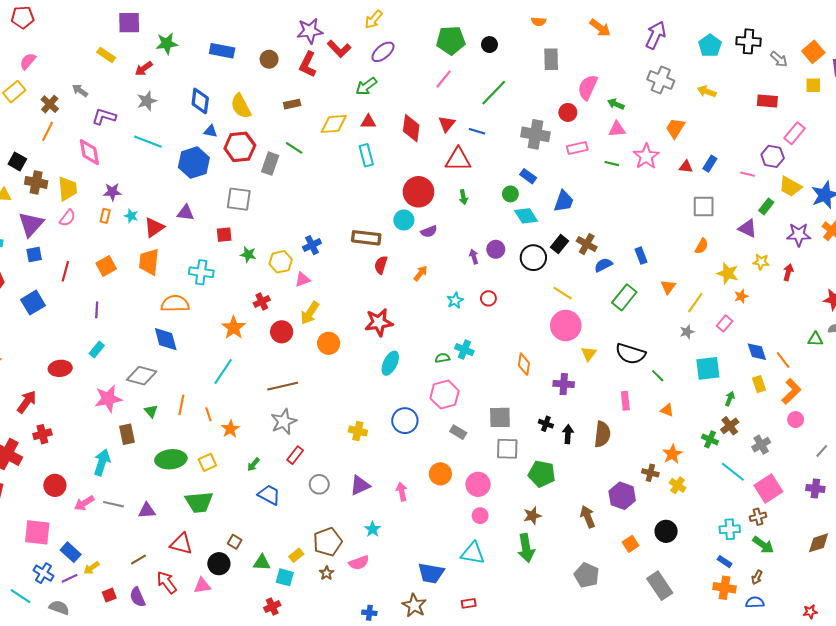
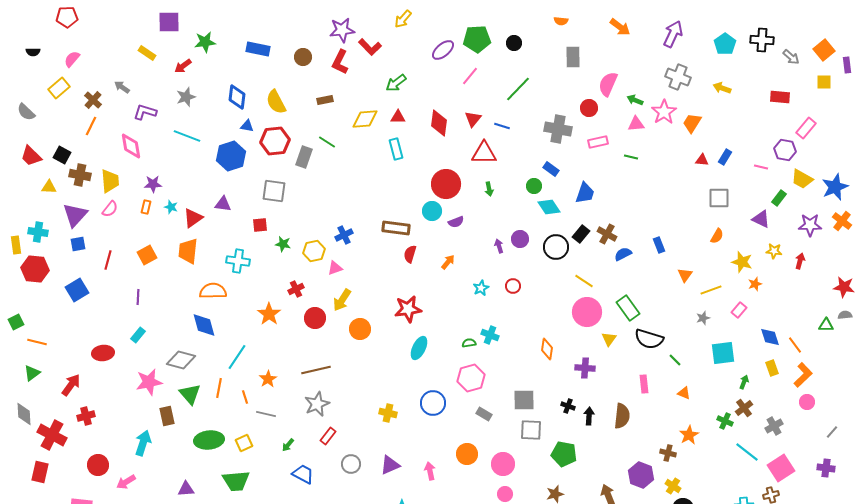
purple ellipse: (383, 52) -> (443, 50), moved
pink star: (646, 156) -> (664, 112), moved
green rectangle: (624, 297) -> (628, 308), moved, turned -75
yellow line: (695, 303) -> (711, 290), turned 35
cyan line: (223, 371) -> (237, 357), moved
green triangle: (151, 411) -> (190, 394), size x1.6
orange star: (230, 429) -> (268, 379), moved
yellow cross: (678, 485) -> (673, 486), moved
gray line: (113, 504) -> (266, 414), moved

